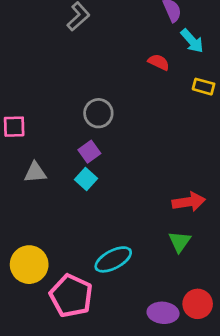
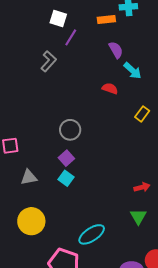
yellow rectangle: (204, 87) -> (142, 114), moved, turned -63
red arrow: (189, 202) -> (142, 187), size x0.7
yellow circle: (29, 265) -> (31, 221), moved

